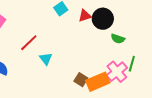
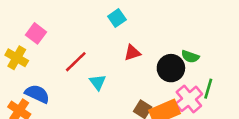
red triangle: (85, 16) -> (132, 53), moved
black circle: (103, 19) -> (171, 68), moved

